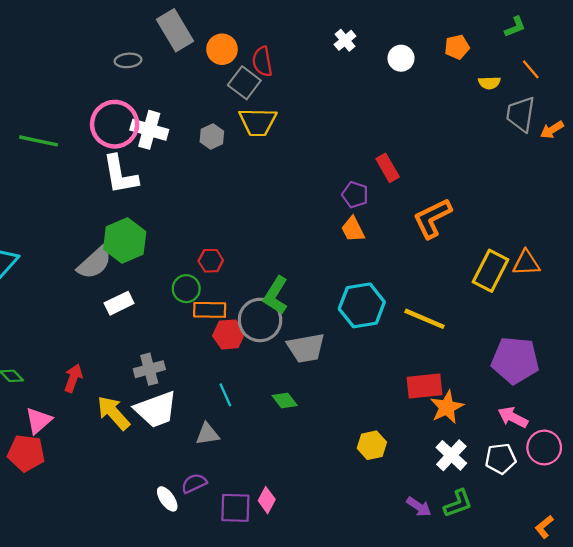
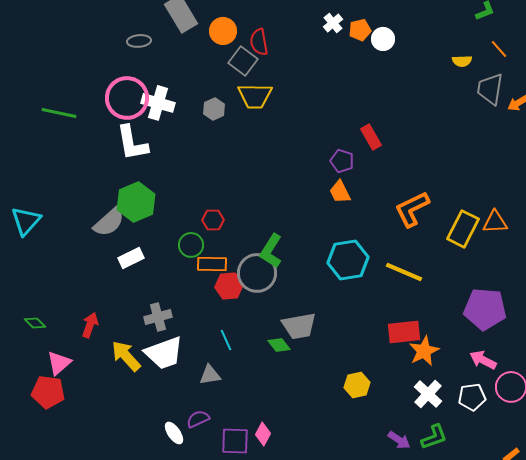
orange pentagon: (457, 47) -> (360, 30), moved
orange L-shape: (432, 218) -> (412, 209), moved
gray trapezoid: (306, 348) -> (299, 326), moved

